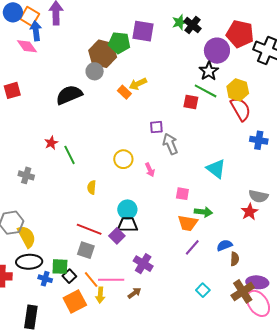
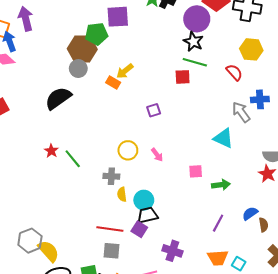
yellow hexagon: (238, 90) -> (251, 49), moved
red semicircle: (241, 109) -> (234, 72), size x0.7
gray arrow: (170, 144) -> (241, 112), moved
gray cross: (26, 175) -> (111, 176), moved
yellow semicircle: (92, 187) -> (122, 194), moved
orange trapezoid: (188, 223) -> (218, 258), moved

